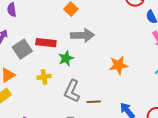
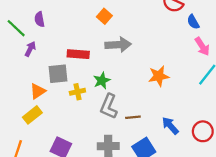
gray square: (22, 49) -> (58, 74), moved, turned 30
green star: (66, 58) -> (102, 81), moved

